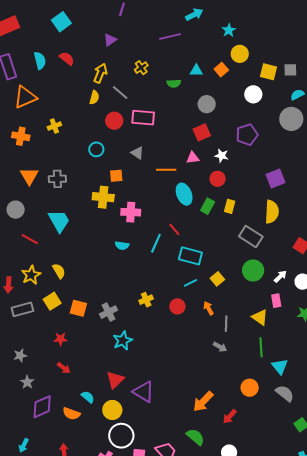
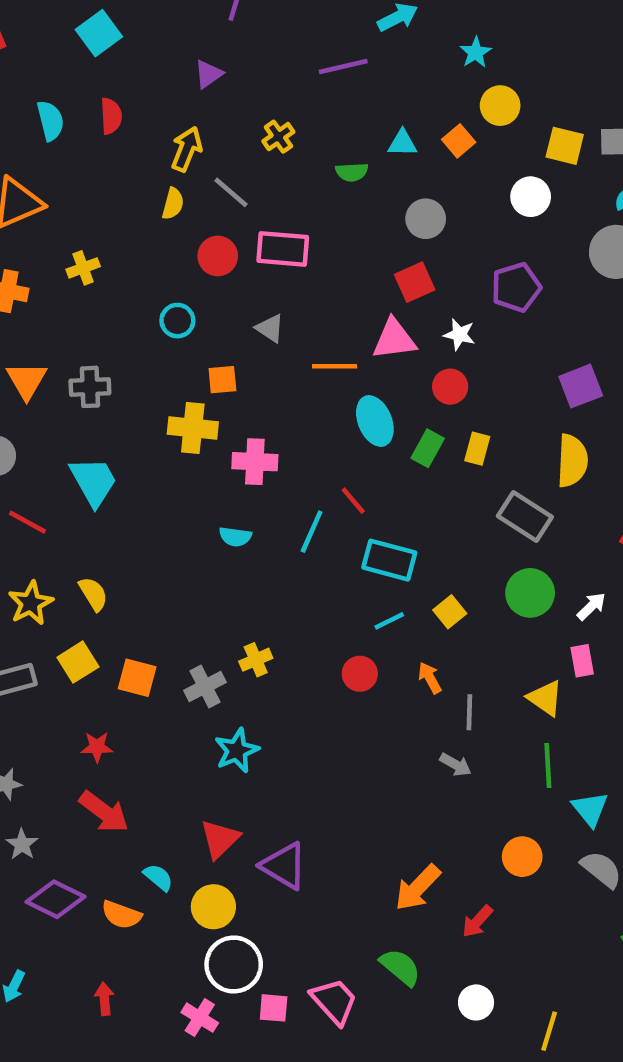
red semicircle: (67, 58) -> (111, 116), turned 49
pink triangle: (193, 158) -> (394, 339), size x1.5
yellow cross: (146, 300) -> (256, 660), moved
red arrow: (64, 368) -> (104, 812), size x1.6
purple diamond: (42, 407) -> (56, 899), turned 50

